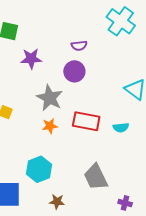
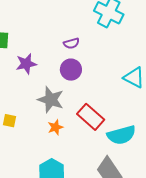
red rectangle: (86, 121) -> (91, 117), turned 40
cyan semicircle: (121, 128) -> (121, 135), moved, size x1.8

